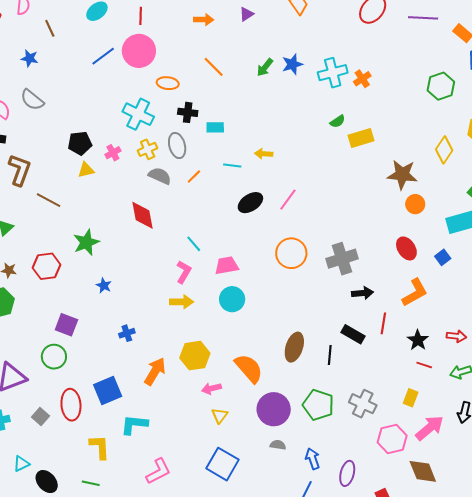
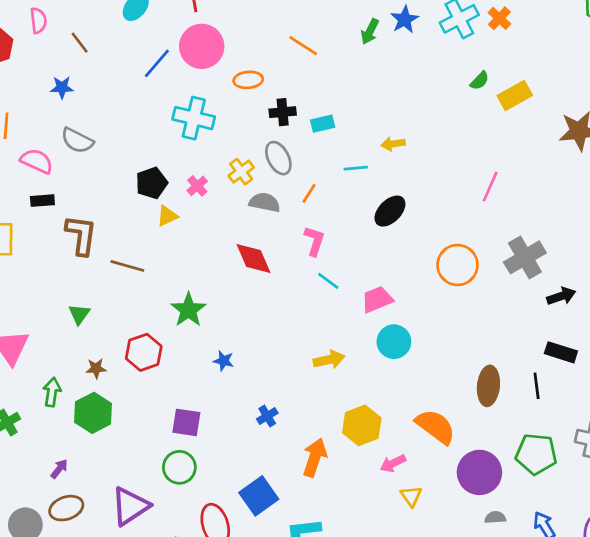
cyan cross: (138, 114) -> (194, 118), moved
pink line: (288, 200) -> (490, 186), moved
pink L-shape: (184, 272) -> (314, 241), moved

